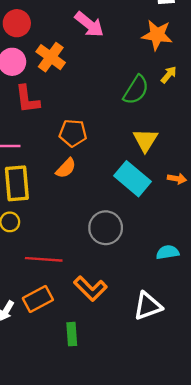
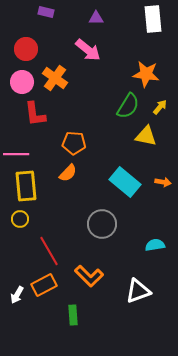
orange star: (157, 35) -> (146, 74), moved
yellow arrow: (169, 75) -> (160, 107), moved
yellow triangle: (145, 140) -> (146, 136), moved, turned -50
red line: (44, 259) -> (49, 251), turned 56

